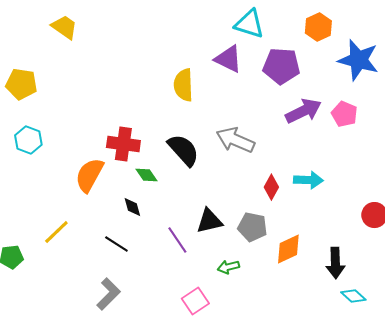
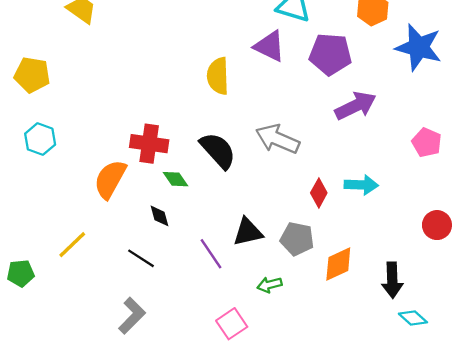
pink pentagon: (344, 114) -> (427, 142), moved

